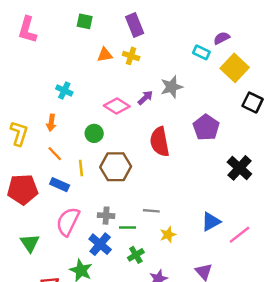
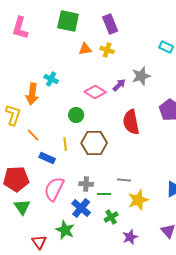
green square: (85, 21) -> (68, 21), size x1.6
orange arrow: (51, 123) -> (32, 94), moved, size x1.5
orange line: (55, 154) -> (33, 135), moved
red pentagon: (23, 189) -> (16, 179), moved
yellow star: (168, 235) -> (138, 200), size x1.5

